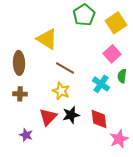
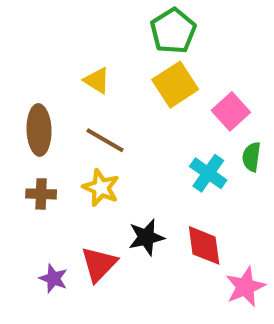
yellow square: (116, 23) -> (175, 85), moved
yellow triangle: (47, 39) -> (97, 80), size x0.6
brown line: (65, 68) -> (105, 140), moved
yellow star: (61, 91) -> (101, 188), moved
red triangle: (48, 117) -> (99, 264), moved

